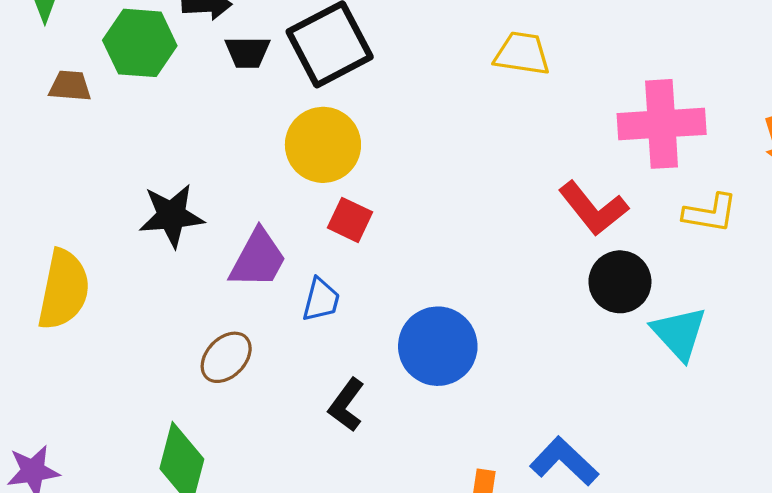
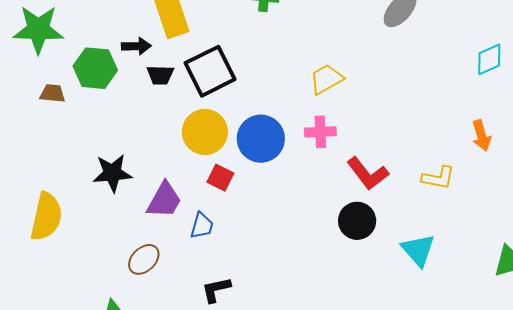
yellow trapezoid: (522, 54) -> (326, 79), turned -39
pink cross: (662, 124) -> (320, 132), moved, size x0.6
black circle: (620, 282) -> (357, 221), moved
blue circle: (438, 346) -> (261, 139), moved
black L-shape: (346, 405) -> (216, 290), turned 40

